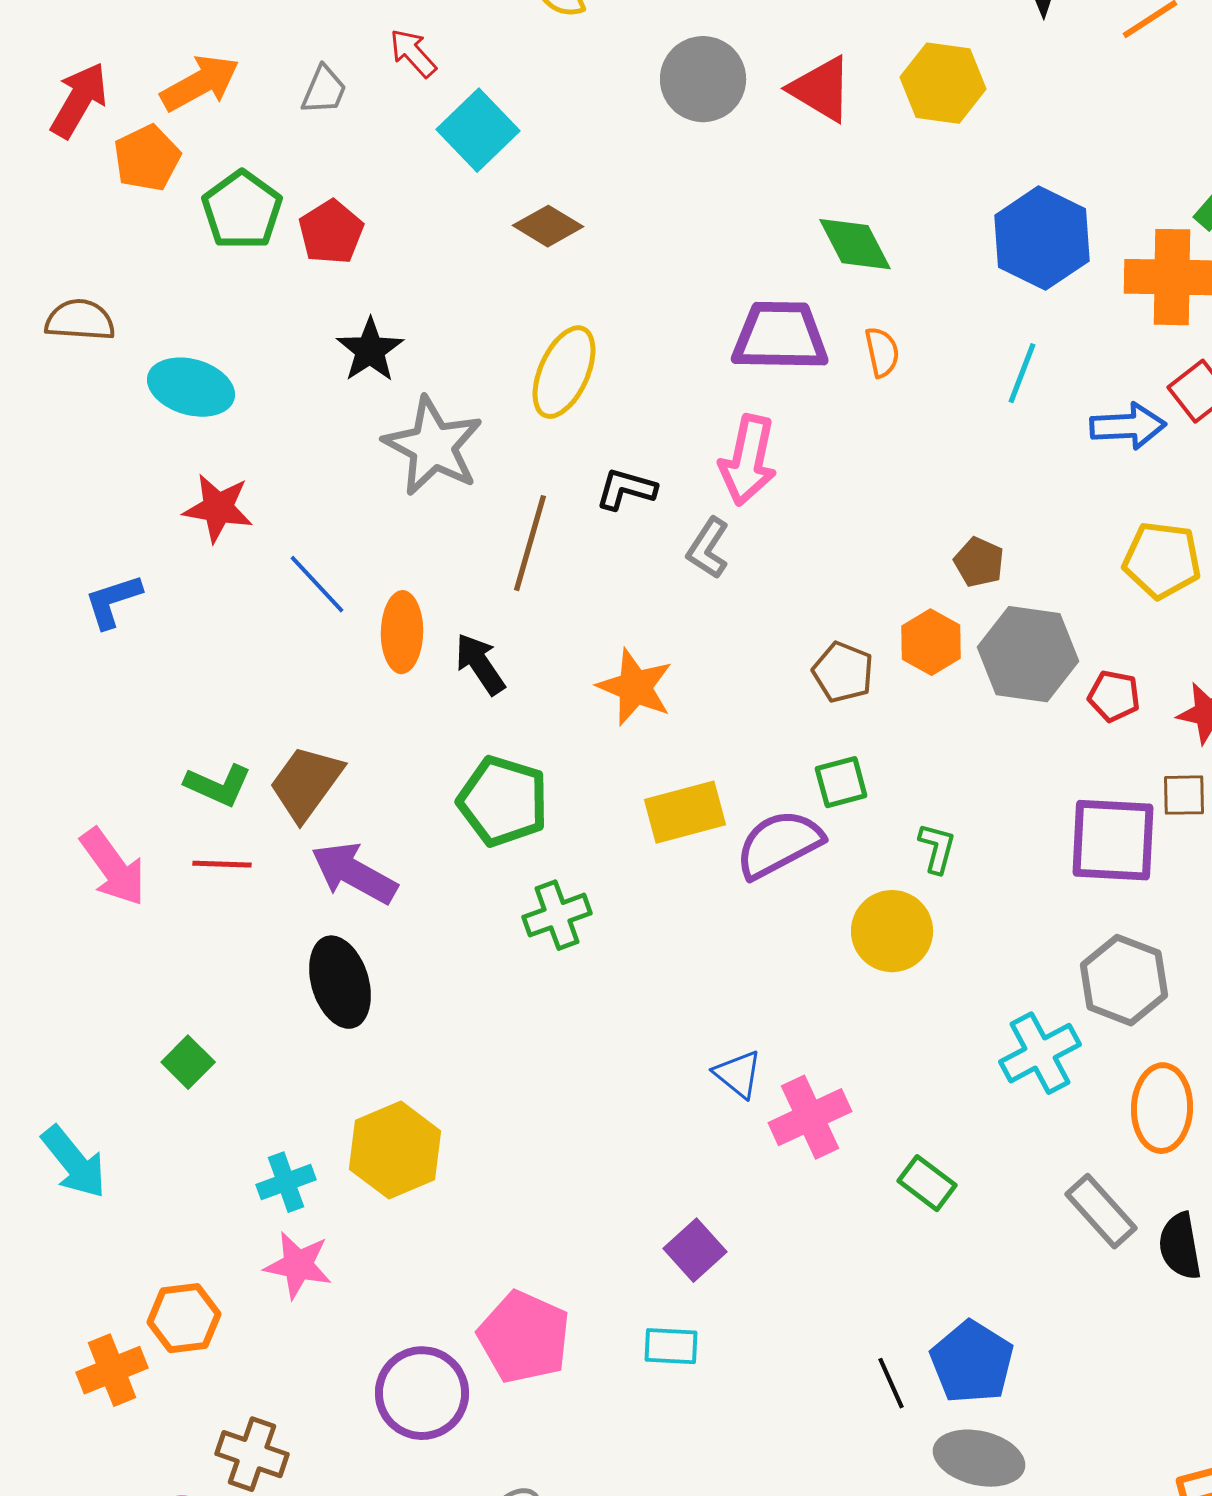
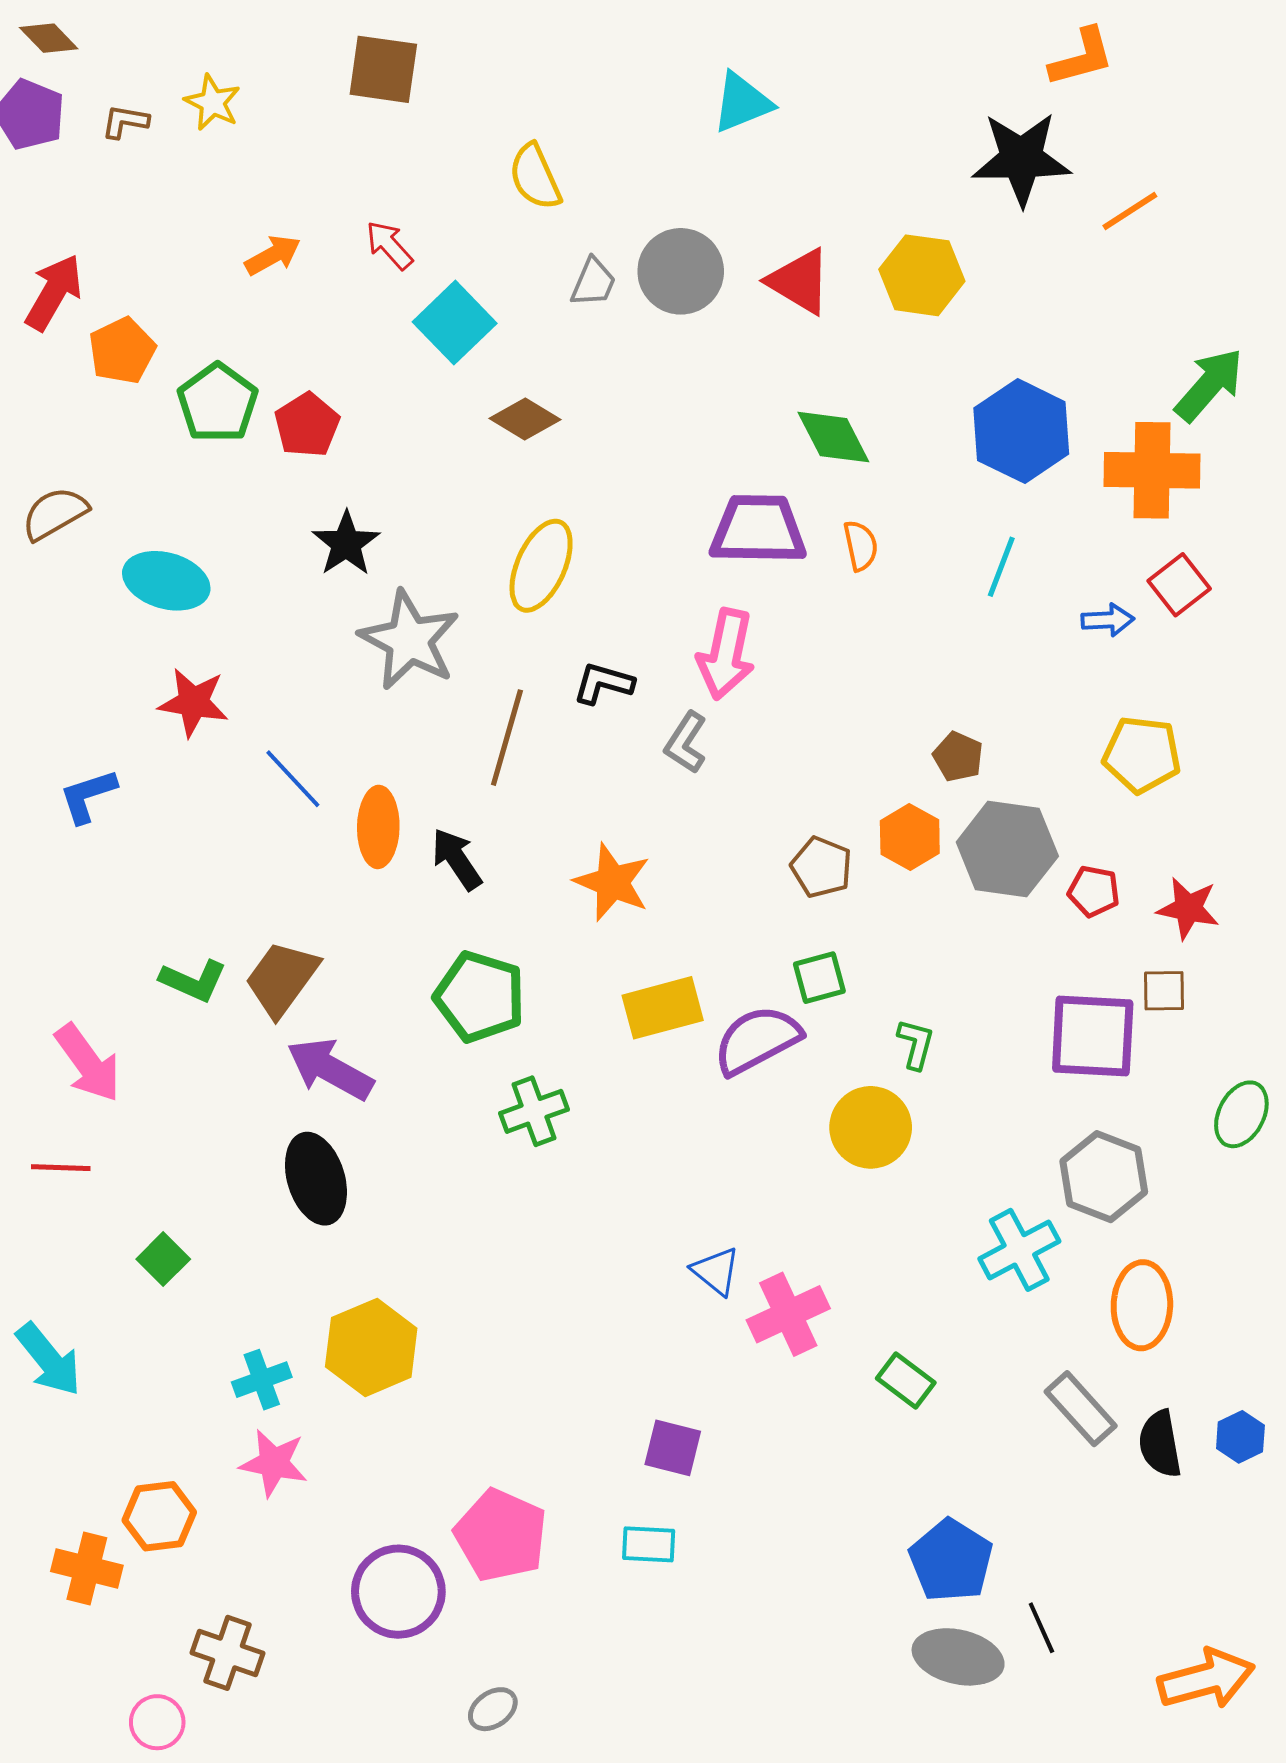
orange arrow: (200, 83) -> (273, 255), moved, size x0.7
gray trapezoid: (324, 90) -> (593, 282), moved
brown semicircle: (80, 320) -> (55, 513), turned -34
blue arrow: (1128, 426) -> (1108, 620), size x0.7
red line: (222, 864) -> (61, 1168), moved
purple square: (695, 1250) -> (673, 1448), turned -34
orange cross: (112, 1370) -> (87, 1568), turned 36
black line: (891, 1383) -> (1041, 1628), moved

